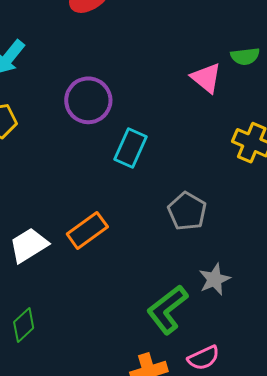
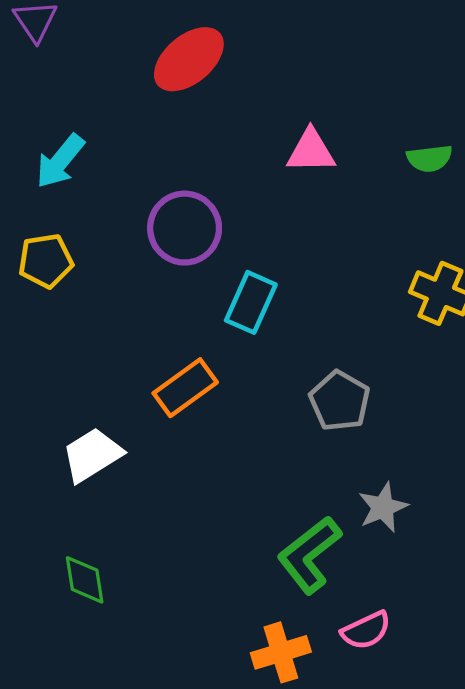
pink triangle: (206, 78) -> (311, 151), moved, turned -40
orange rectangle: (87, 230) -> (185, 388), moved
green diamond: (24, 325) -> (85, 580), turned -56

